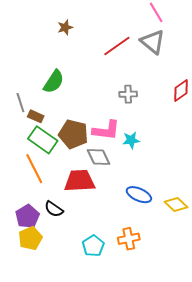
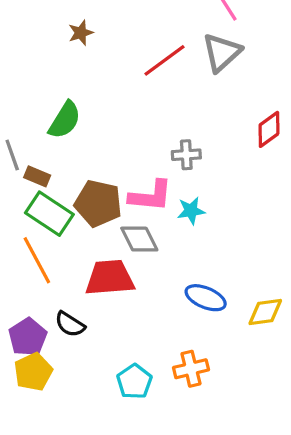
gray triangle: (153, 42) -> (222, 52), turned 40
gray cross: (128, 94) -> (186, 155), moved
yellow diamond: (176, 204) -> (265, 312), turned -50

